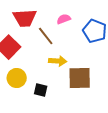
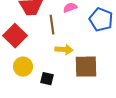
brown line: (46, 36) -> (52, 25), turned 30

